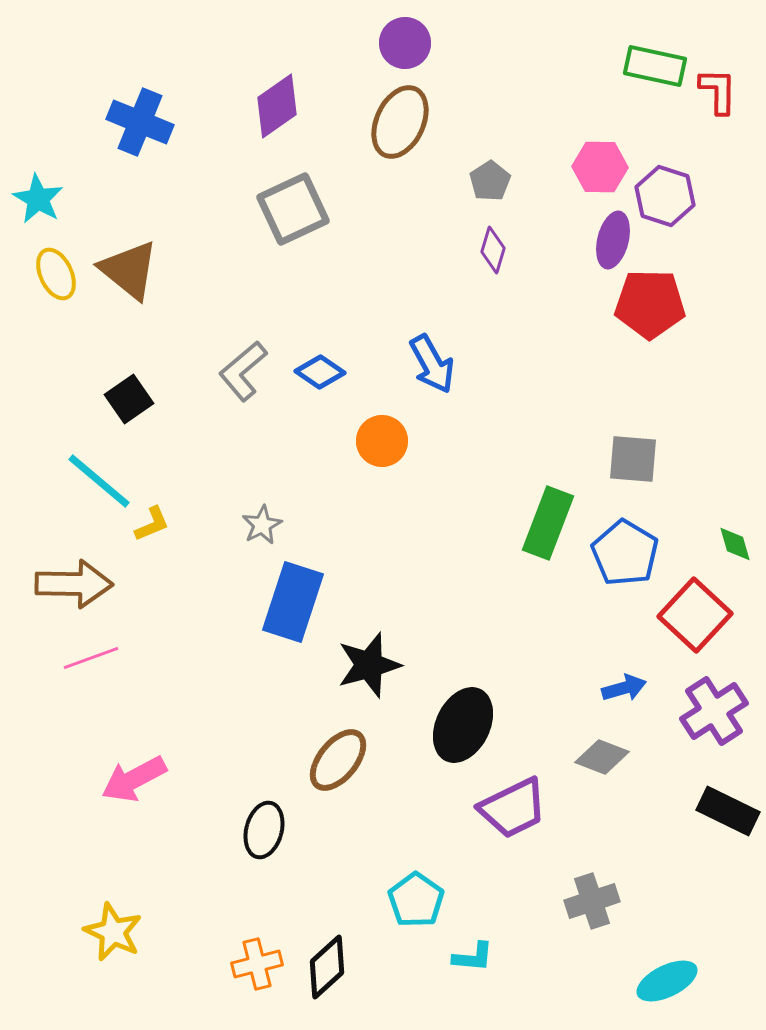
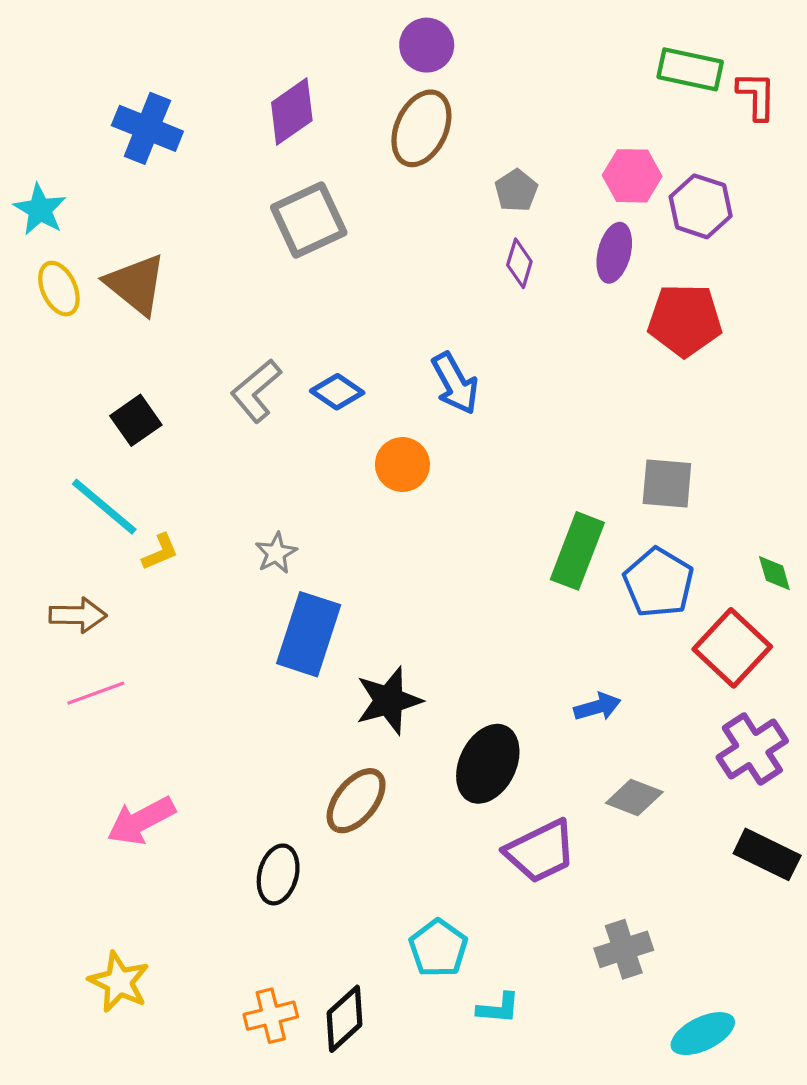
purple ellipse: (613, 240) -> (614, 253), moved
brown arrow: (74, 584) -> (78, 615), size x0.7
blue arrow: (624, 688) -> (597, 707), moved

